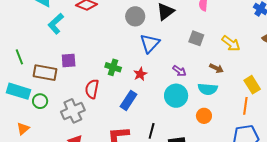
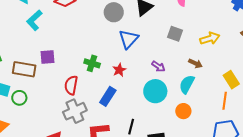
yellow arrow: (231, 43) -> (210, 38), turned -54
cyan semicircle: (208, 89) -> (187, 84), turned 114
gray cross: (73, 111) -> (75, 111), moved

